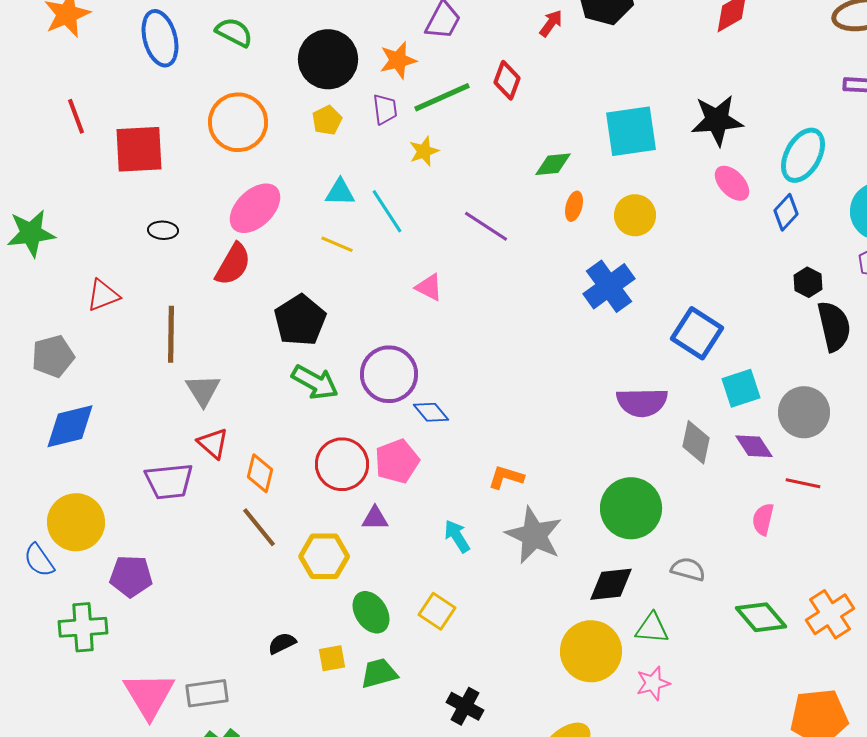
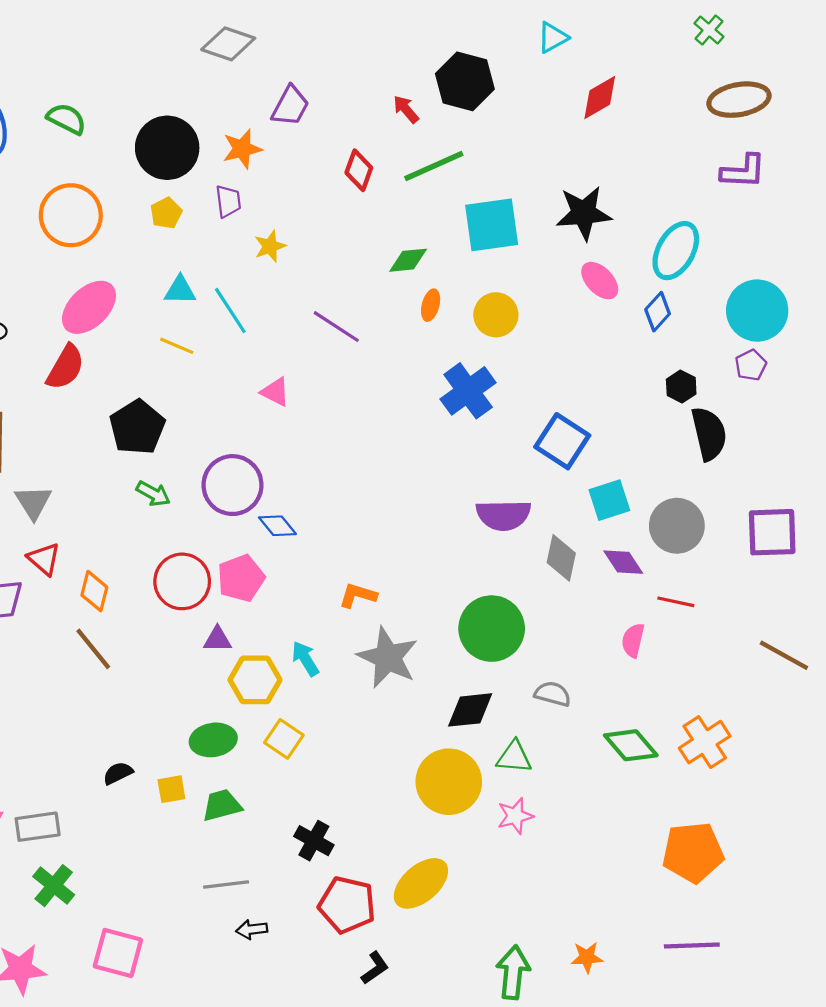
red arrow: (551, 23) -> (406, 109), turned -76
green line: (442, 97) -> (434, 166), moved
green arrow: (315, 382) -> (153, 494), size x0.7
yellow hexagon: (324, 556) -> (255, 680), moved
green ellipse: (371, 612) -> (213, 740), turned -66

